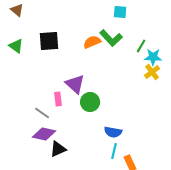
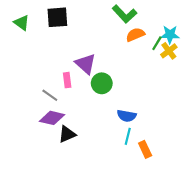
orange semicircle: (92, 42) -> (135, 35), moved
green line: (141, 46) -> (157, 43), moved

